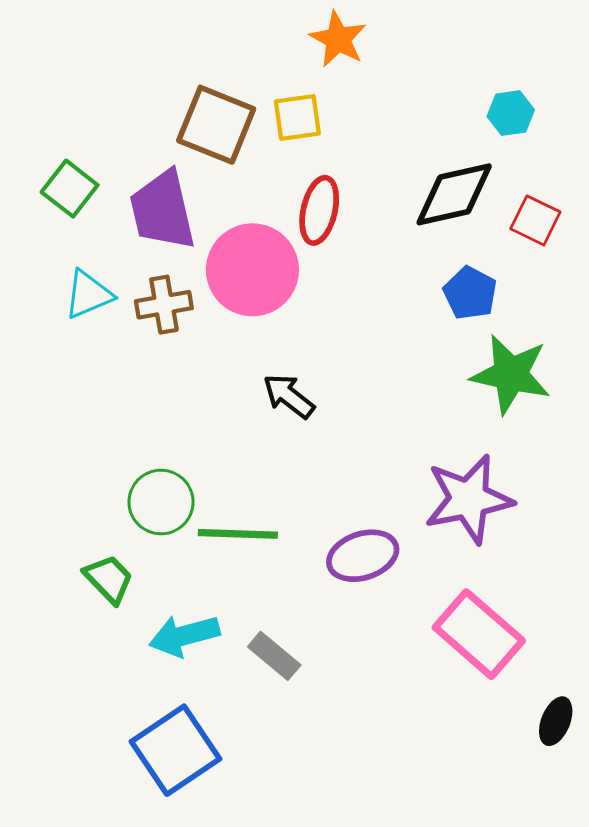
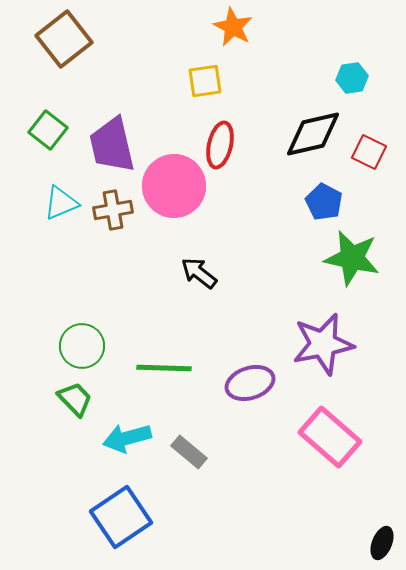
brown square: (216, 125) -> (64, 39), moved, turned 30
green circle: (161, 502) -> (82, 346), moved
black ellipse: (556, 721) -> (382, 543), moved

